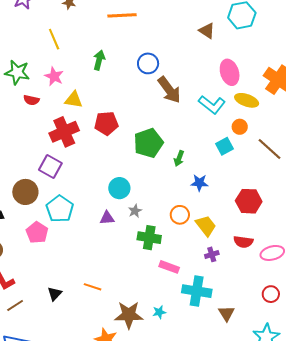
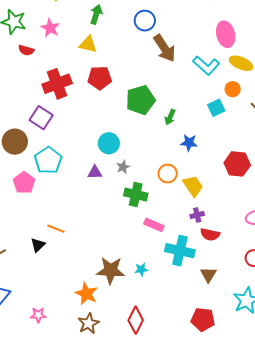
yellow triangle: (74, 100) -> (88, 44), moved
red semicircle: (243, 242) -> (210, 234), moved
orange line: (93, 287) -> (56, 229), moved

